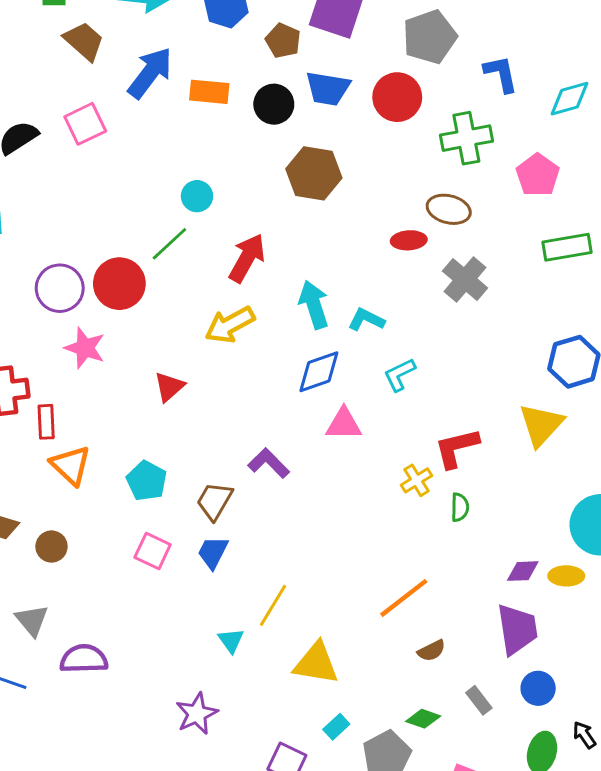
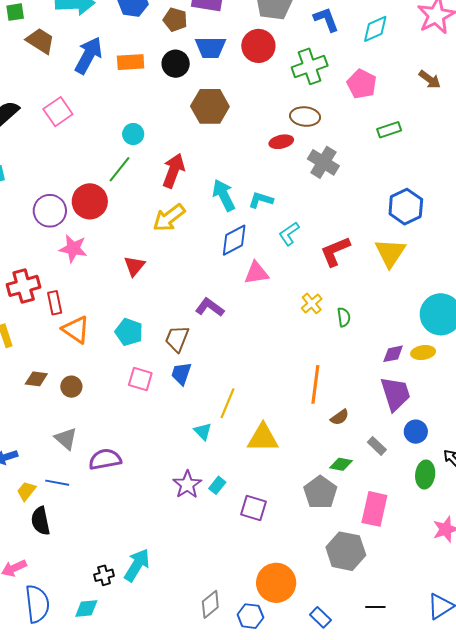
pink square: (85, 124) -> (58, 112), moved
green rectangle: (567, 247) -> (389, 130), size x0.7
red L-shape: (457, 448) -> (335, 251), moved
orange line: (404, 598) -> (315, 384), turned -36
cyan rectangle: (336, 727) -> (217, 485), moved

